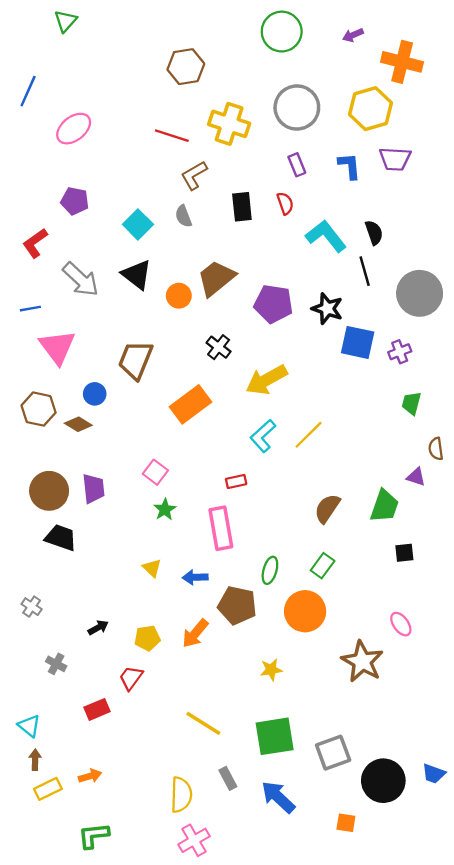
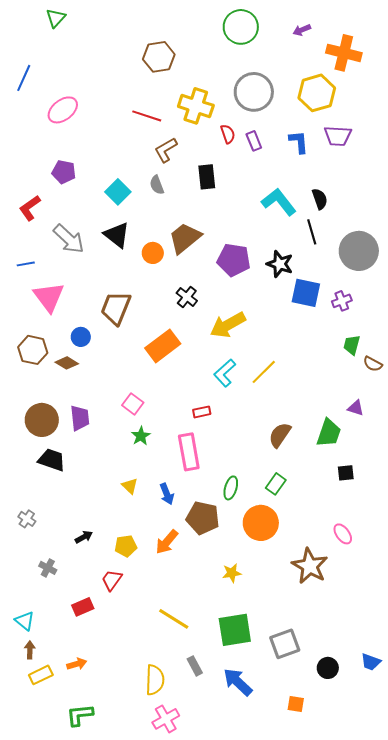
red semicircle: (285, 203) -> (228, 134), moved
brown semicircle: (436, 449) -> (373, 364), moved, turned -54
blue arrow: (195, 577) -> (167, 494), turned -110
black circle: (383, 781) -> (328, 668), size x0.6

